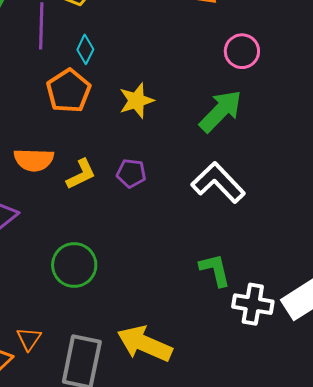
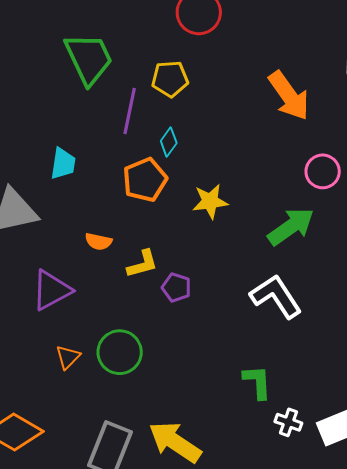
orange semicircle: (34, 160) -> (99, 242), size x0.7
purple pentagon: (131, 173) -> (176, 287), moved
white cross: (253, 304) -> (288, 422), size x0.7
orange triangle: (29, 339) -> (68, 357), moved

